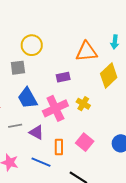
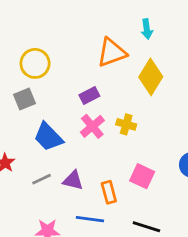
pink cross: (55, 108) -> (92, 126), moved, size x0.7

